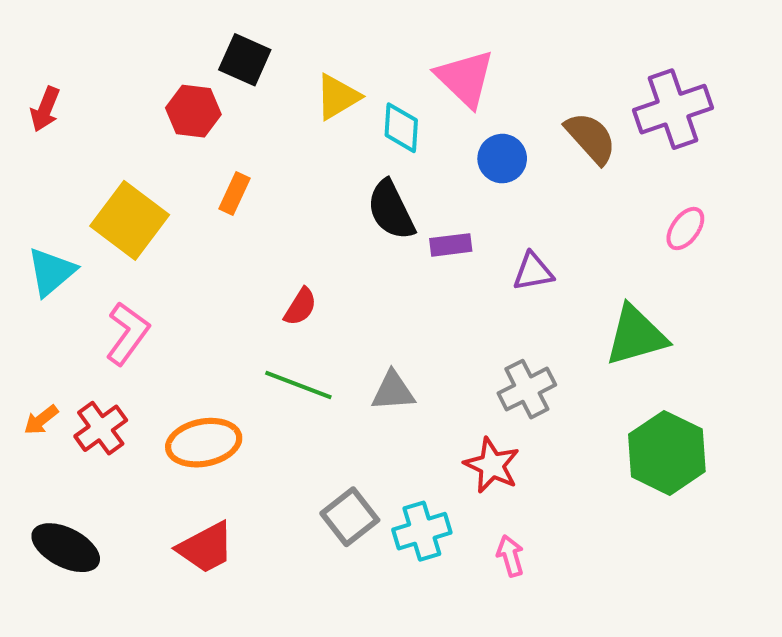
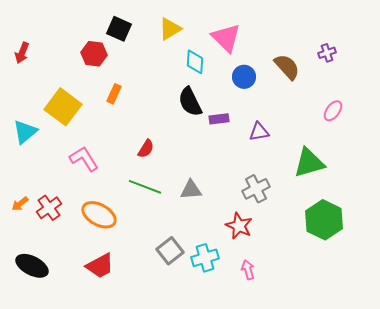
yellow triangle: (337, 97) -> (170, 29), moved
purple cross: (673, 109) -> (327, 53), size x0.5
pink L-shape: (127, 334) -> (84, 159), moved, turned -68
orange ellipse: (204, 443) -> (99, 215), turned 40

